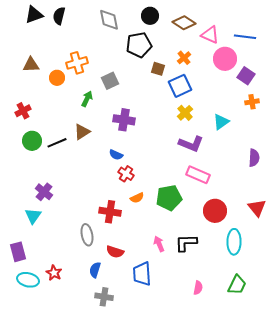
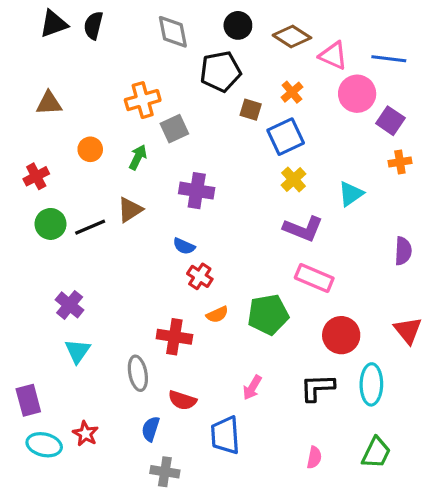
orange cross: (77, 63) -> (143, 100), moved
orange circle: (57, 78) -> (90, 149), moved
cyan triangle: (33, 216) -> (78, 351), moved
black L-shape: (186, 243) -> (317, 388), moved
pink arrow: (159, 244) -> (252, 388), turned -126

